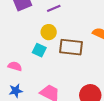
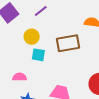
yellow circle: (49, 32) -> (32, 37), moved

